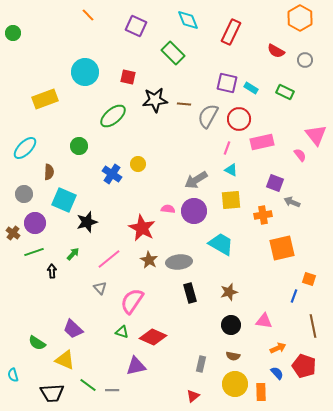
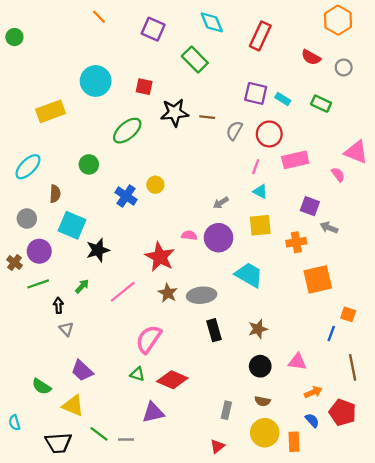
gray semicircle: (208, 116) -> (234, 131), size x0.7
pink triangle: (316, 135) -> (356, 152), turned -30
gray arrow: (196, 180) -> (221, 203), size x0.6
gray triangle: (100, 288) -> (66, 329), moved

